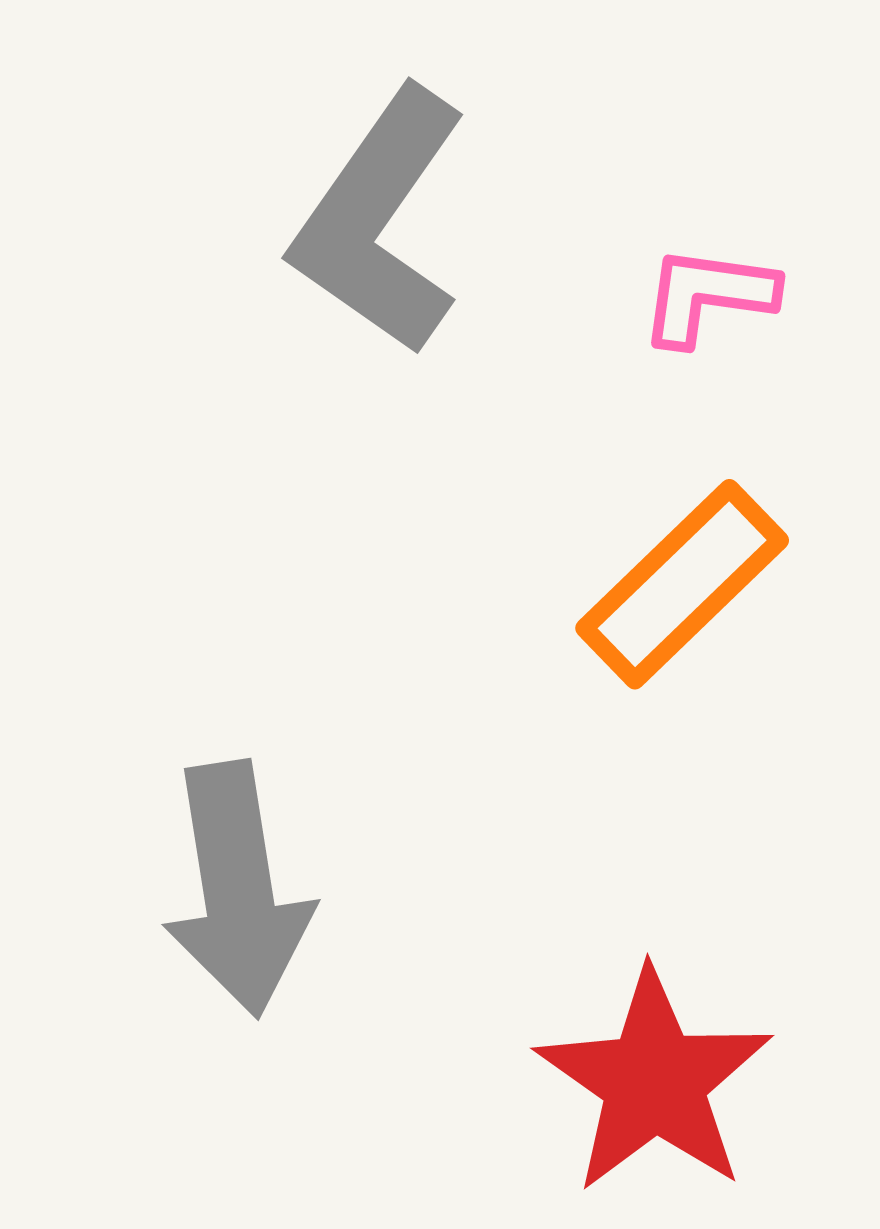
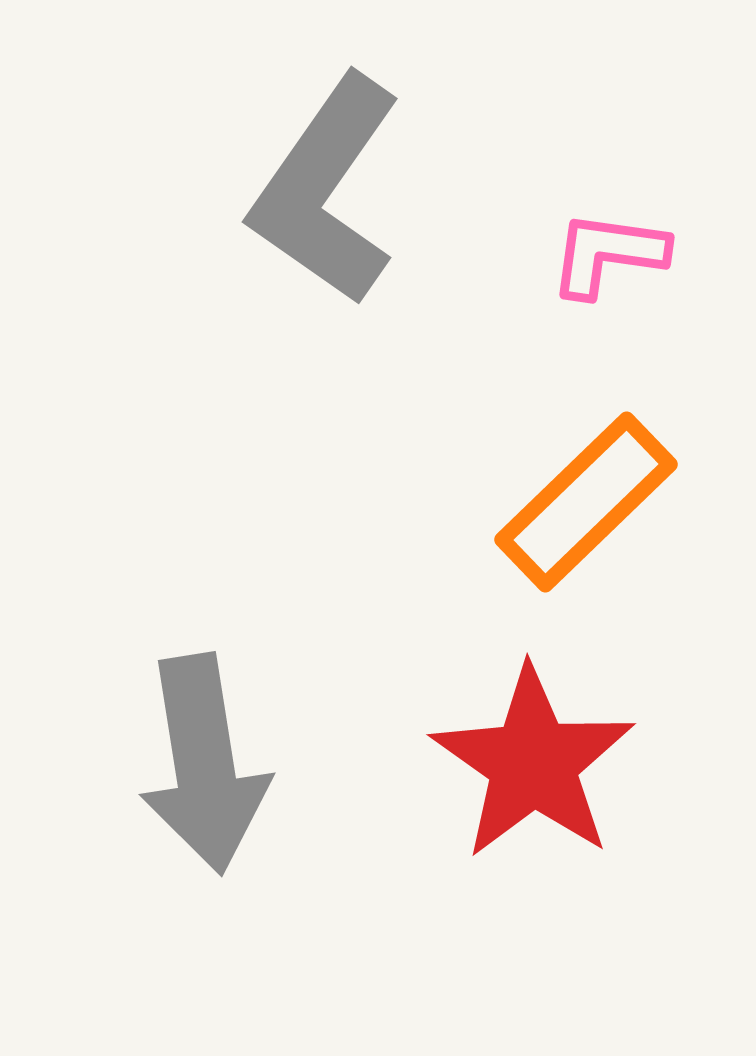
red star: (654, 1081) -> (533, 763), moved

